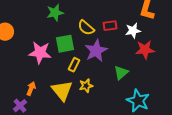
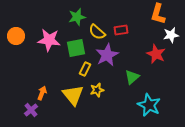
green star: (55, 13) -> (77, 17), moved
white star: (133, 31) -> (171, 35), moved
red star: (145, 50) -> (156, 54), turned 30
pink star: (40, 53) -> (49, 40), moved

